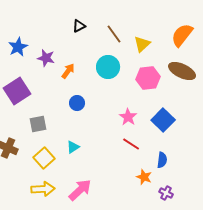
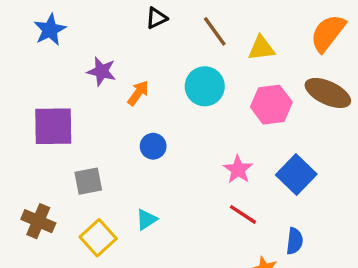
yellow triangle: (142, 44) -> (261, 48), turned 36
blue star: (18, 47) -> (50, 30), moved
purple square: (17, 91) -> (53, 126), turned 32

